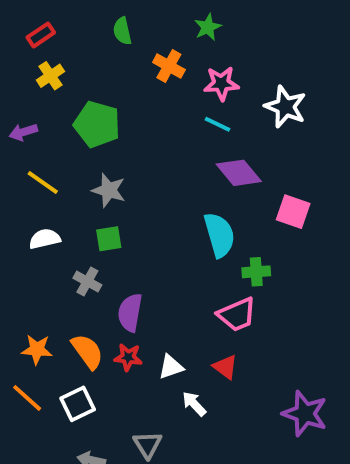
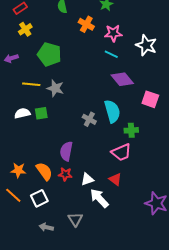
yellow line: (43, 182) -> (31, 84), moved, turned -30
green square: (109, 239) -> (41, 113), moved
gray cross: (87, 282) -> (89, 119), moved
white arrow: (194, 404) -> (99, 198), size x1.5

